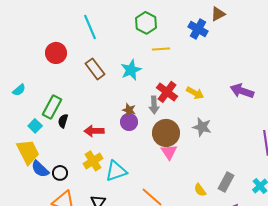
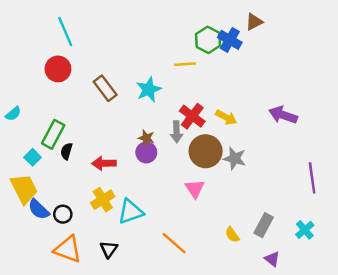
green hexagon: (146, 23) -> (208, 40), moved
cyan line: (90, 27) -> (65, 31), moved
brown circle: (166, 133) -> (206, 151), moved

